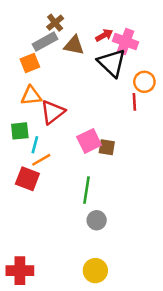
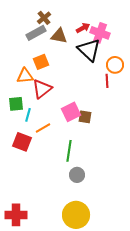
orange square: (30, 63) -> (41, 62), moved
orange line: (41, 160) -> (43, 128), moved
yellow circle: (95, 271) -> (76, 215), size x1.4

